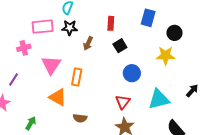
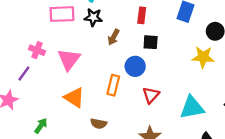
black square: (120, 46) -> (151, 42), turned 32
pink cross: (24, 48) -> (37, 50), moved, turned 32
blue circle: (132, 73) -> (135, 66), moved
orange rectangle: (77, 77) -> (113, 85), moved
red triangle: (123, 102) -> (151, 95), moved

